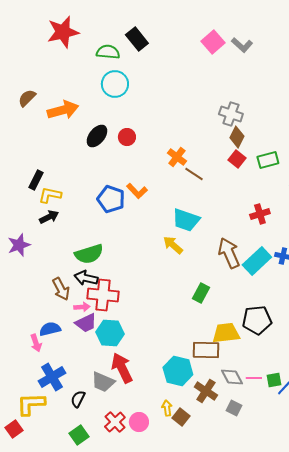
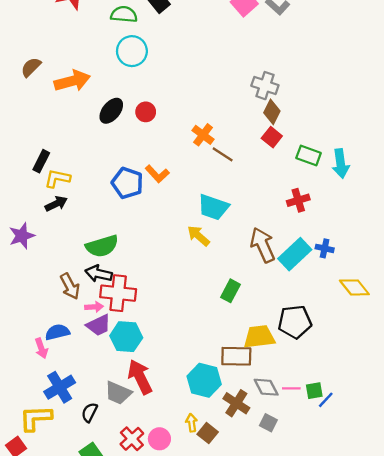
green rectangle: (268, 160) -> (309, 155), moved, turned 35

